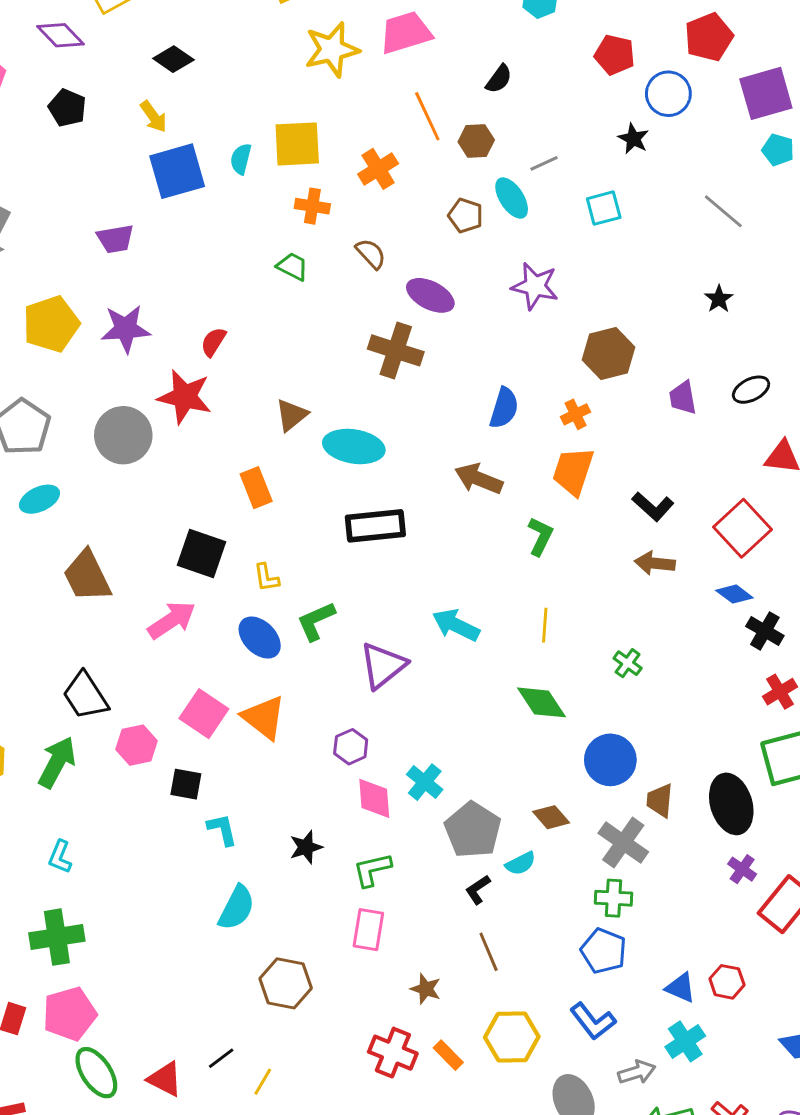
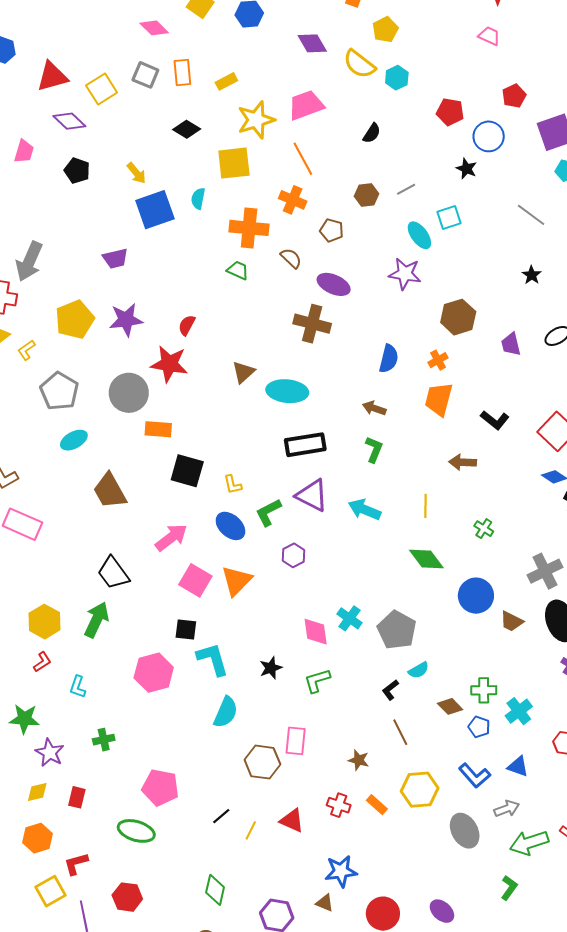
red pentagon: (709, 37) -> (514, 96), size x0.7
black diamond: (173, 59) -> (187, 129), moved
orange line: (427, 116) -> (303, 159), moved
brown hexagon: (476, 141) -> (366, 195), moved
yellow square: (297, 144) -> (234, 163), moved
orange cross: (378, 169) -> (293, 200), turned -32
cyan ellipse: (512, 198) -> (419, 235), moved
orange cross: (312, 206) -> (249, 228), size x1.6
brown pentagon: (466, 216) -> (332, 230), moved
brown arrow: (479, 479) -> (374, 408), size x0.7
orange rectangle: (256, 488) -> (158, 429), moved, turned -60
green L-shape: (540, 536) -> (374, 449), moved
brown arrow: (655, 563) -> (463, 462), moved
pink arrow: (172, 620) -> (171, 537), moved
purple triangle: (383, 665) -> (312, 495), moved, turned -51
orange triangle: (264, 717) -> (237, 581), turned 40
pink hexagon: (136, 745) -> (154, 673), moved, size x1.4
purple hexagon: (351, 747) -> (293, 555), moved
brown trapezoid: (660, 800) -> (512, 621), turned -65
brown diamond: (551, 817) -> (450, 706), moved
cyan L-shape: (222, 830) -> (213, 659), size x1.5
gray pentagon: (473, 830) -> (397, 630), moved
gray cross: (623, 842) -> (545, 571), moved, turned 32
cyan L-shape: (60, 857) -> (78, 687), moved
pink rectangle: (368, 930) -> (296, 741), moved
green cross: (57, 937) -> (104, 740), size x0.6
blue pentagon: (604, 951) -> (479, 727), size x0.7
blue triangle: (681, 988) -> (518, 766), moved
pink pentagon: (70, 1014) -> (160, 788), moved, turned 30
cyan cross: (685, 1041) -> (519, 711), moved
red cross: (393, 1053) -> (339, 805), size x0.7
green ellipse: (96, 1073) -> (136, 831), turned -36
red triangle: (165, 1079) -> (292, 821), moved

